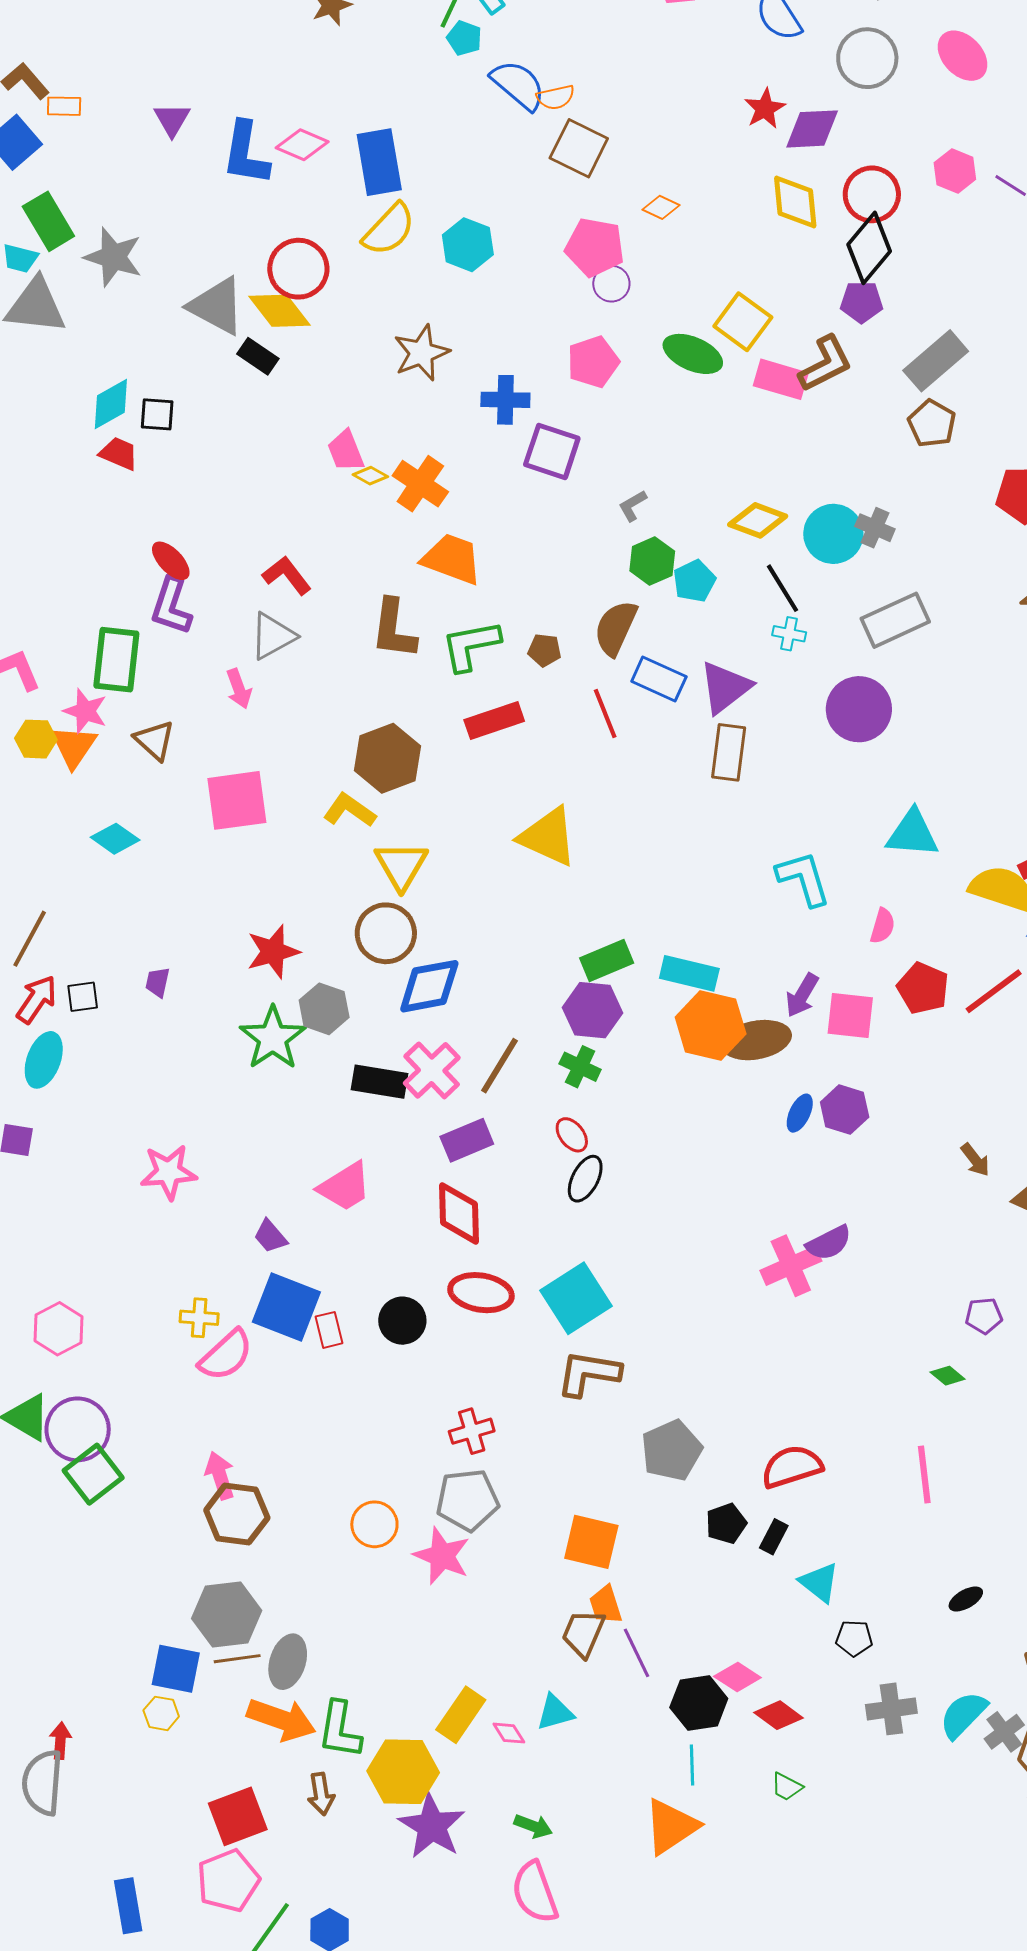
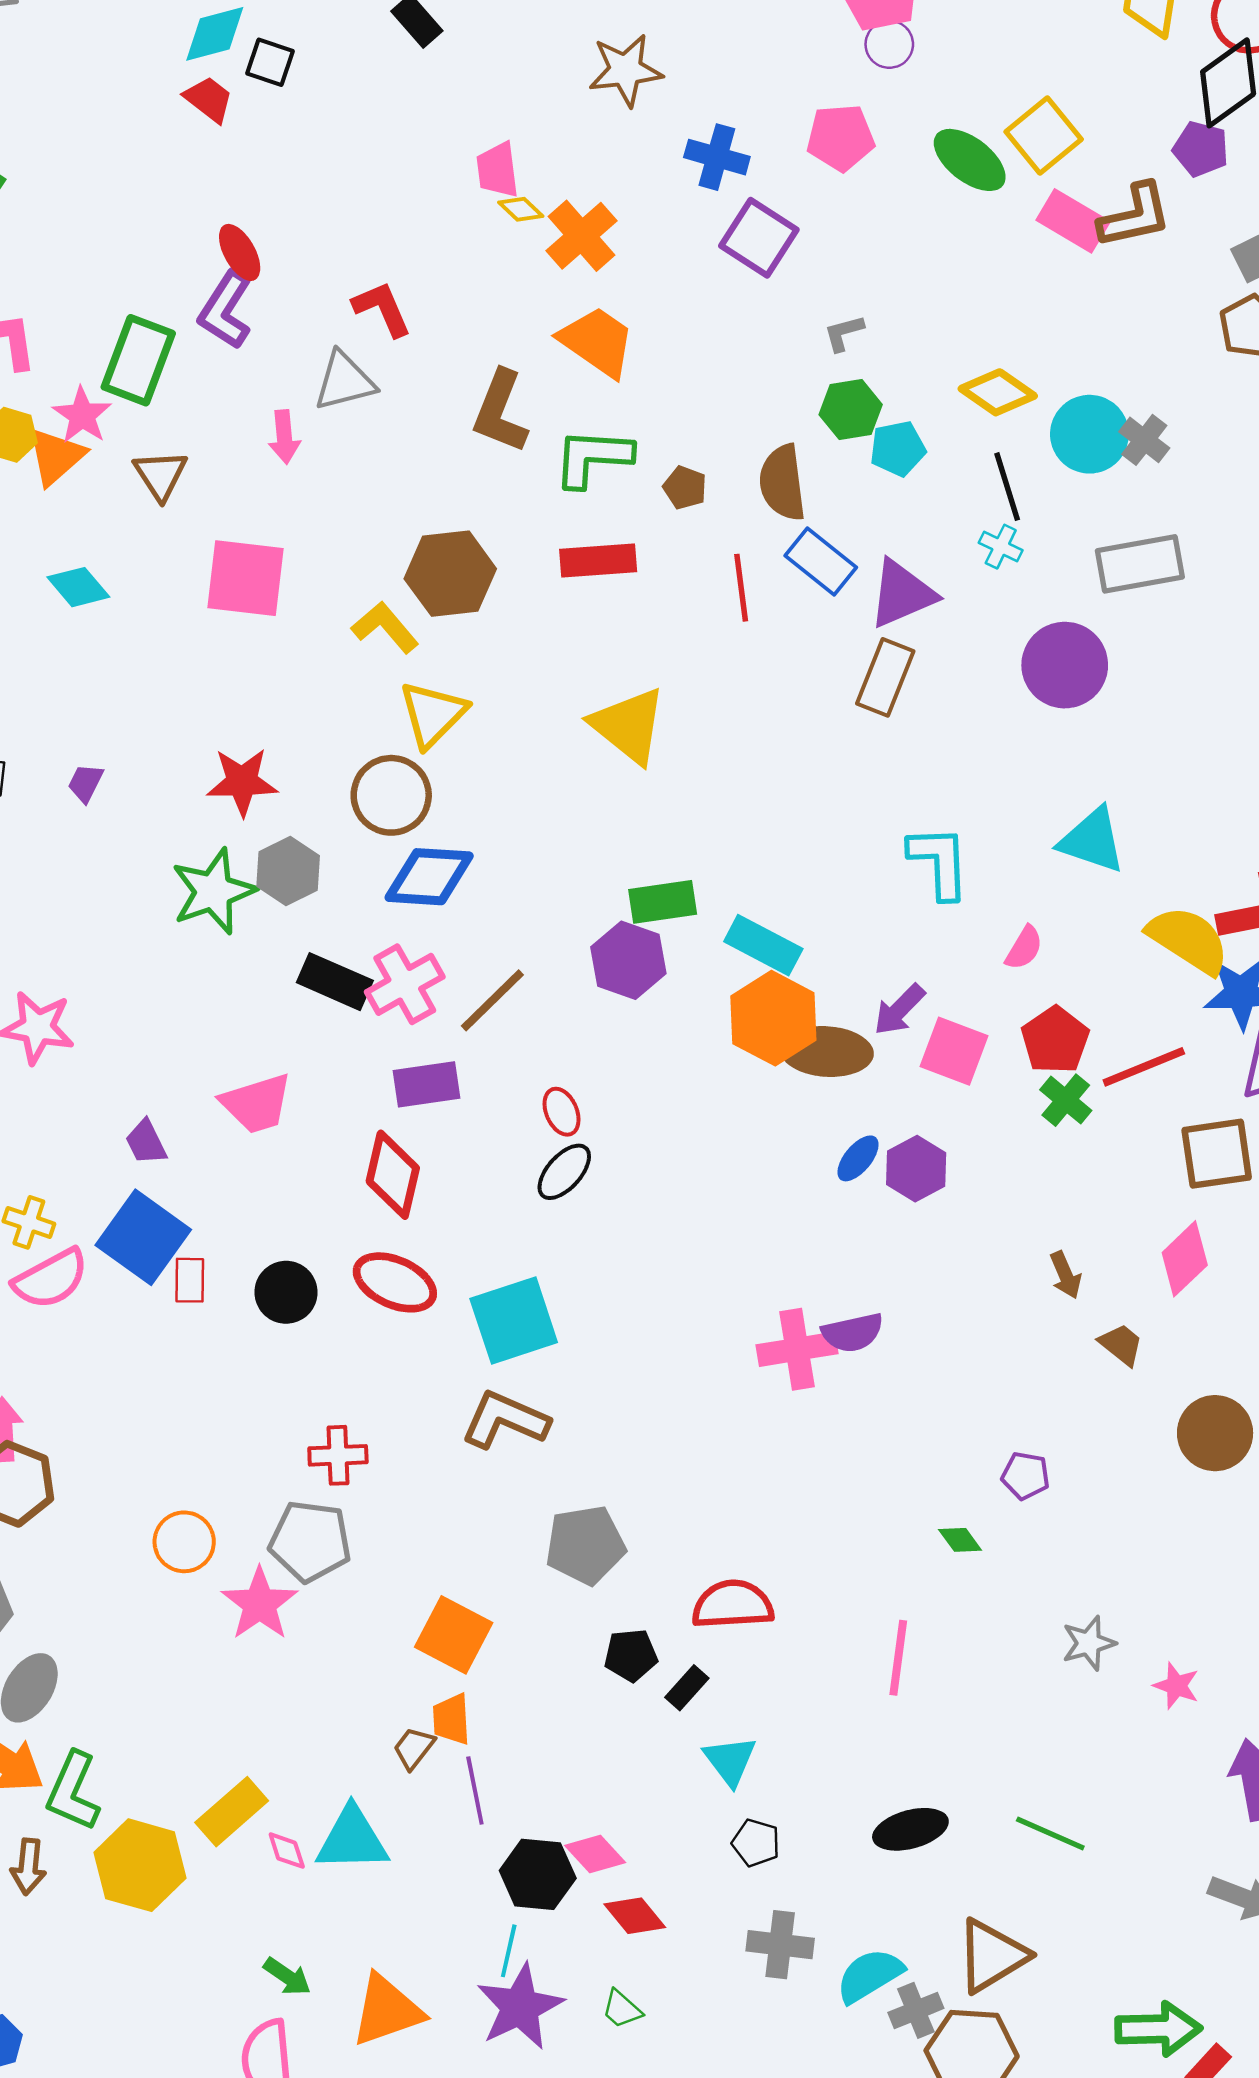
brown semicircle: (616, 628) -> (782, 483), turned -46
green cross: (580, 1067) -> (1066, 1100), moved
black ellipse: (966, 1599) -> (910, 1829), size x1.6
brown trapezoid: (583, 1633) -> (414, 1748), size x0.7
cyan triangle: (555, 1712) -> (352, 1839), size x1.5
purple star: (432, 1826) -> (520, 2007), moved
orange triangle: (671, 1826) -> (387, 2010), moved

